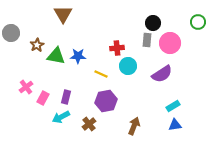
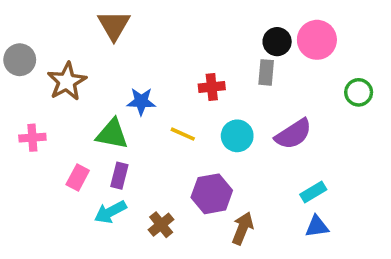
green circle: (198, 22) -> (359, 92), moved
pink circle: (170, 43) -> (317, 40), moved
brown star: (37, 45) -> (67, 81), size x1.5
green triangle: (56, 56) -> (112, 134), moved
cyan circle: (128, 66) -> (237, 136), moved
pink cross: (26, 87) -> (32, 138), moved, turned 32
purple hexagon: (106, 101) -> (212, 194), moved

